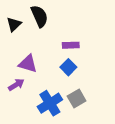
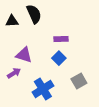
black triangle: (14, 24) -> (12, 21), turned 40
gray square: (77, 99) -> (79, 81), moved

